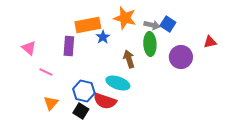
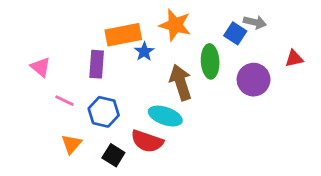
gray arrow: (152, 25) -> (255, 22), moved
brown arrow: (129, 59) -> (181, 82), size x1.4
blue hexagon: (84, 91) -> (104, 112), moved

